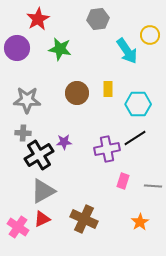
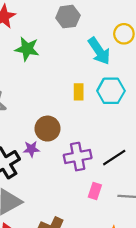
brown circle: (77, 93) -> (47, 129), moved
cyan hexagon: (138, 104) -> (111, 91), moved
black line: (135, 138) -> (114, 158), moved

